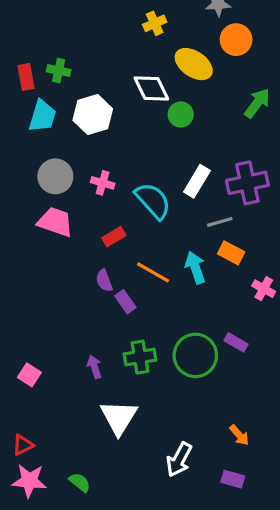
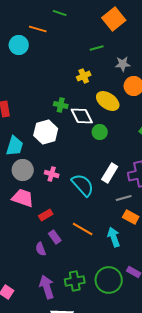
green cross: (59, 71) -> (61, 105), moved
cyan trapezoid: (42, 116) -> (15, 146), moved
red rectangle: (114, 237) -> (46, 215), moved
cyan arrow: (195, 268) -> (114, 237), moved
purple semicircle: (104, 281) -> (41, 249), moved
purple rectangle: (125, 302) -> (55, 237), moved
purple arrow: (94, 367) -> (47, 287), size x1.6

